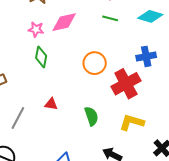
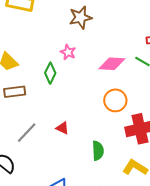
pink diamond: (64, 22) -> (112, 64), moved
green diamond: (41, 57) -> (50, 73), moved

